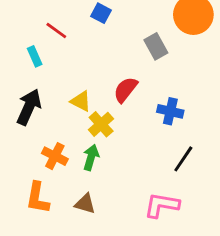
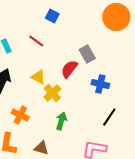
red line: (56, 30) -> (36, 41), moved
gray rectangle: (156, 46) -> (87, 54), moved
green arrow: (91, 157) -> (61, 121), moved

